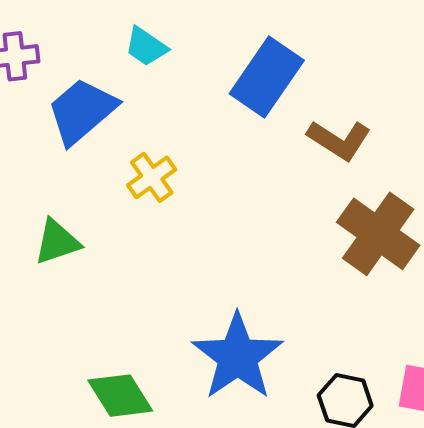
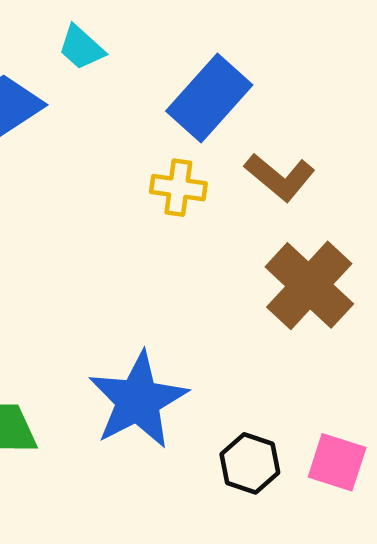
yellow cross: (152, 177) -> (178, 188), moved, turned 36

